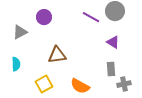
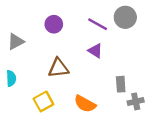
purple circle: (44, 17) -> (54, 24), moved
purple triangle: (113, 42) -> (95, 51), moved

